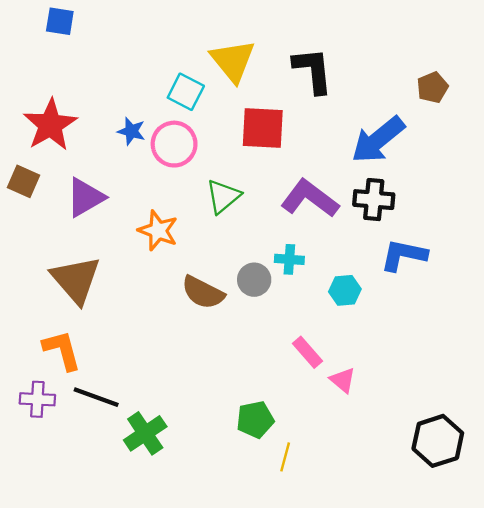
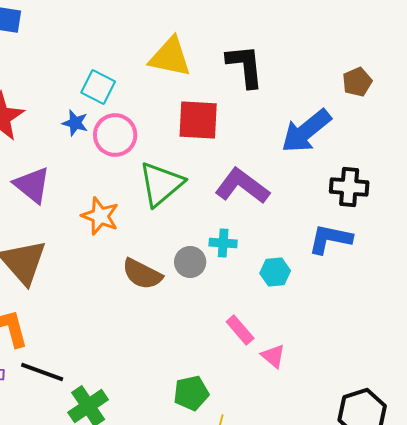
yellow triangle: (233, 61) -> (170, 57), turned -39
cyan square: (186, 92) -> (98, 87), moved
green triangle: (223, 196) -> (161, 184), size x1.4
purple triangle: (85, 197) -> (32, 185), turned -51
black cross: (374, 200) -> (349, 187), moved

